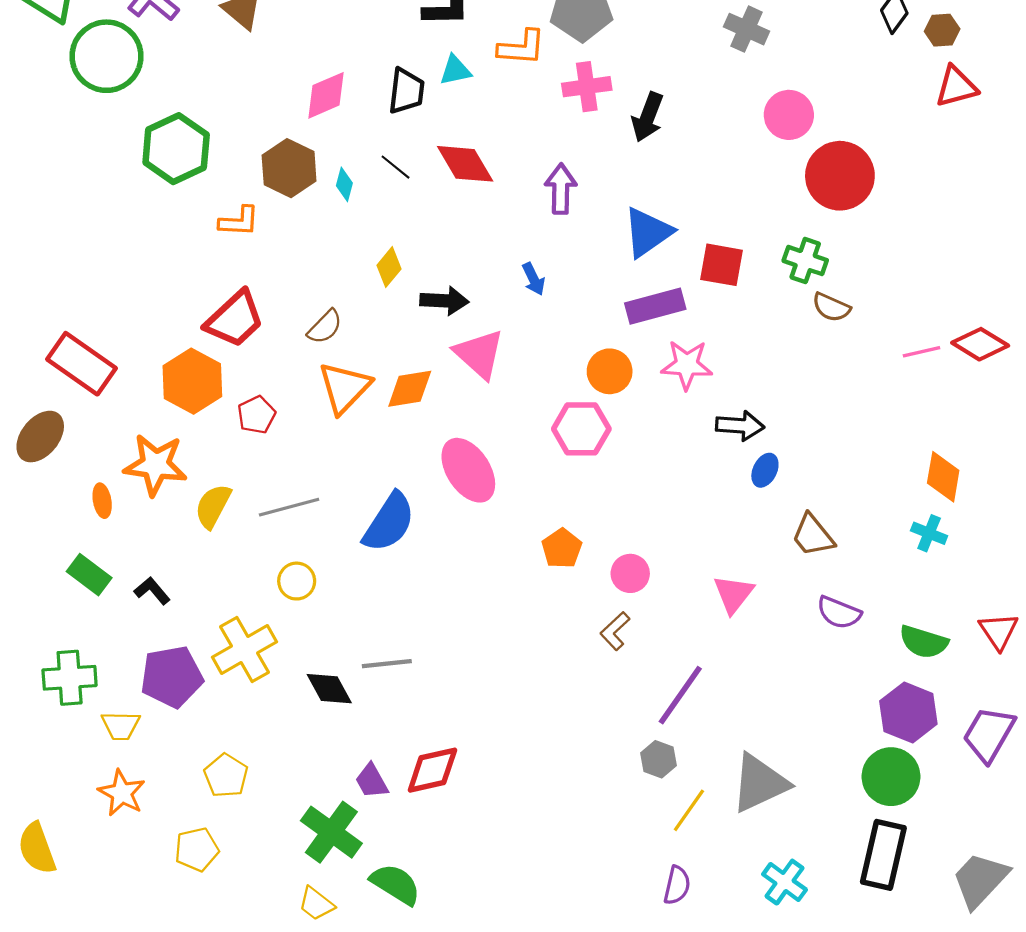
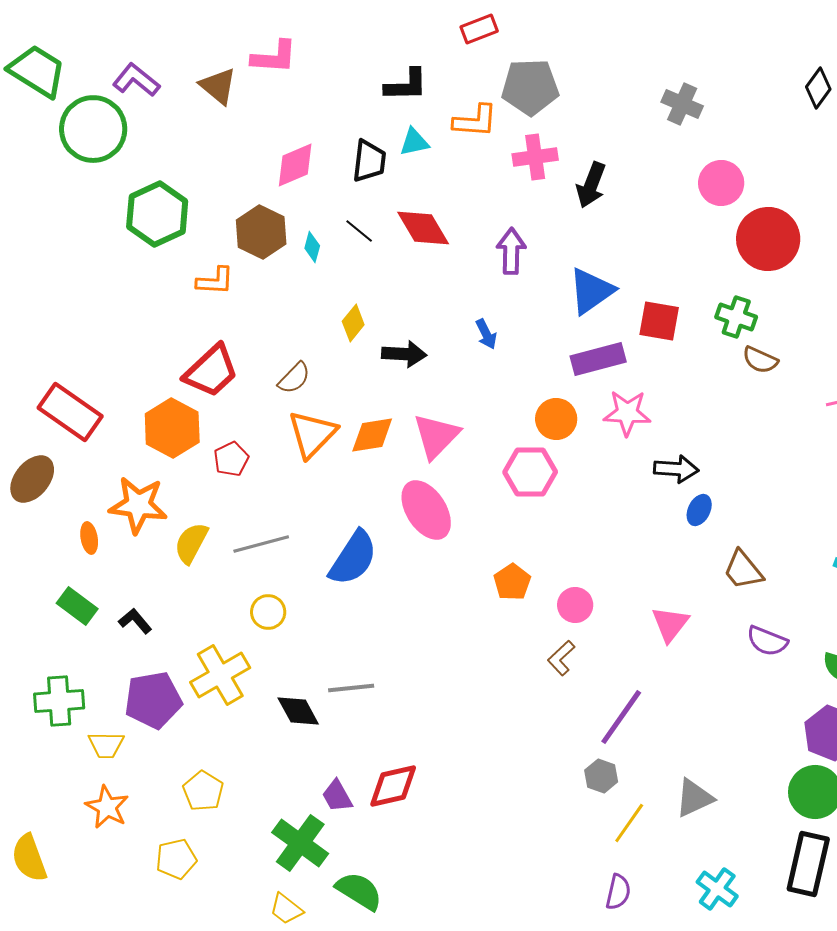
pink triangle: (479, 354) -> (436, 436), moved, turned 32
gray triangle: (760, 783) -> (694, 798), size x0.7

